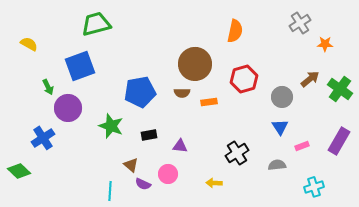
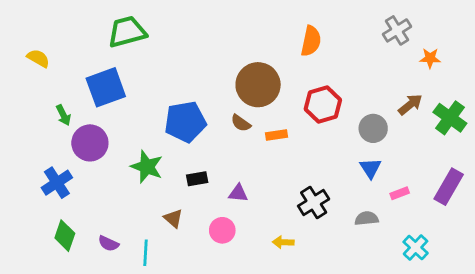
brown semicircle: (182, 93) -> (241, 123), turned 35
green diamond: (19, 171) -> (65, 236), moved, turned 65
purple semicircle: (143, 184) -> (108, 244), moved
cyan cross: (314, 187) -> (416, 248), turned -30

